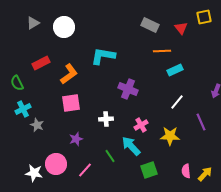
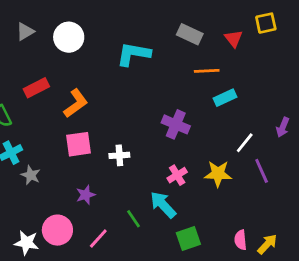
cyan L-shape: (103, 56) -> (133, 54), moved
purple cross: (128, 89) -> (176, 124), moved
white line: (177, 102) -> (245, 143), moved
white cross: (106, 119) -> (119, 155), moved
yellow star: (170, 136) -> (218, 174), moved

